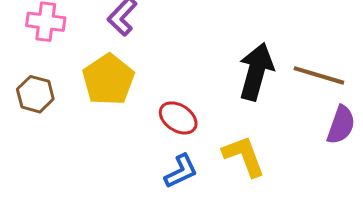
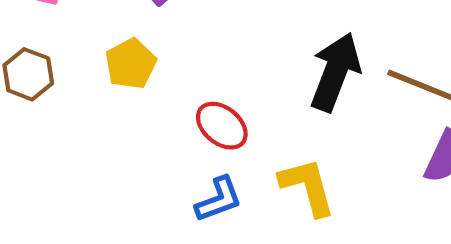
yellow pentagon: (108, 80) -> (131, 64), size x0.7

